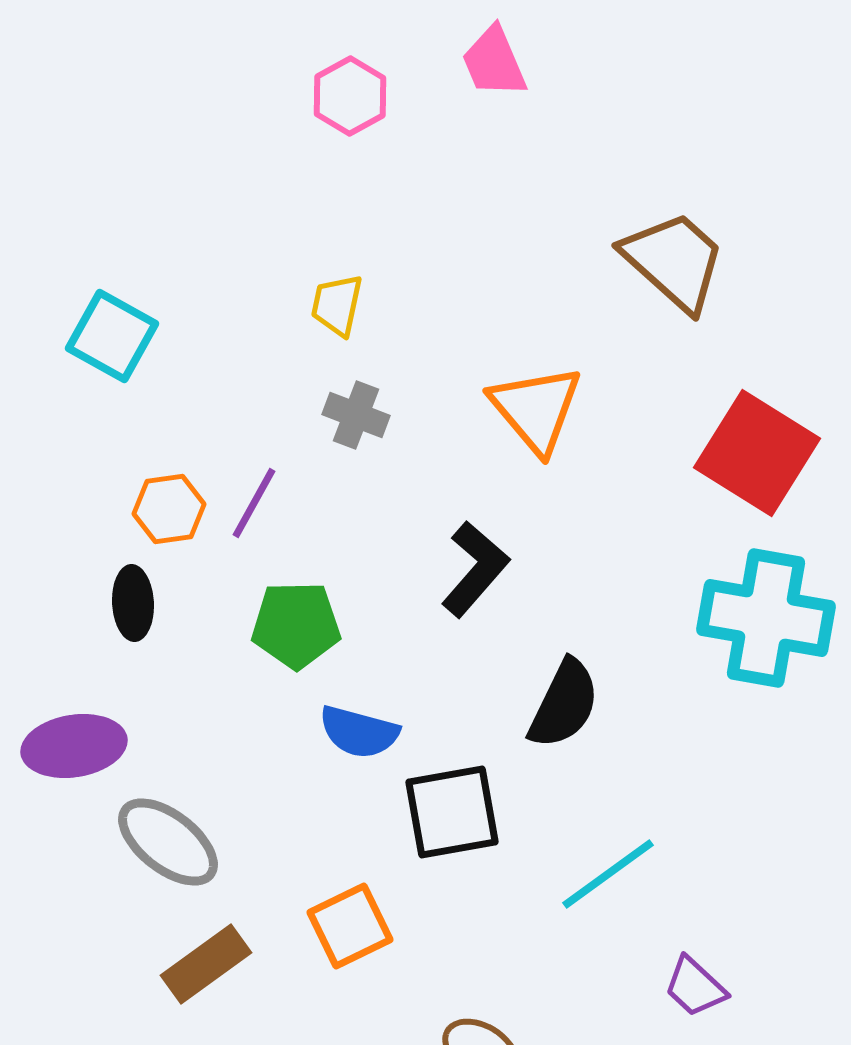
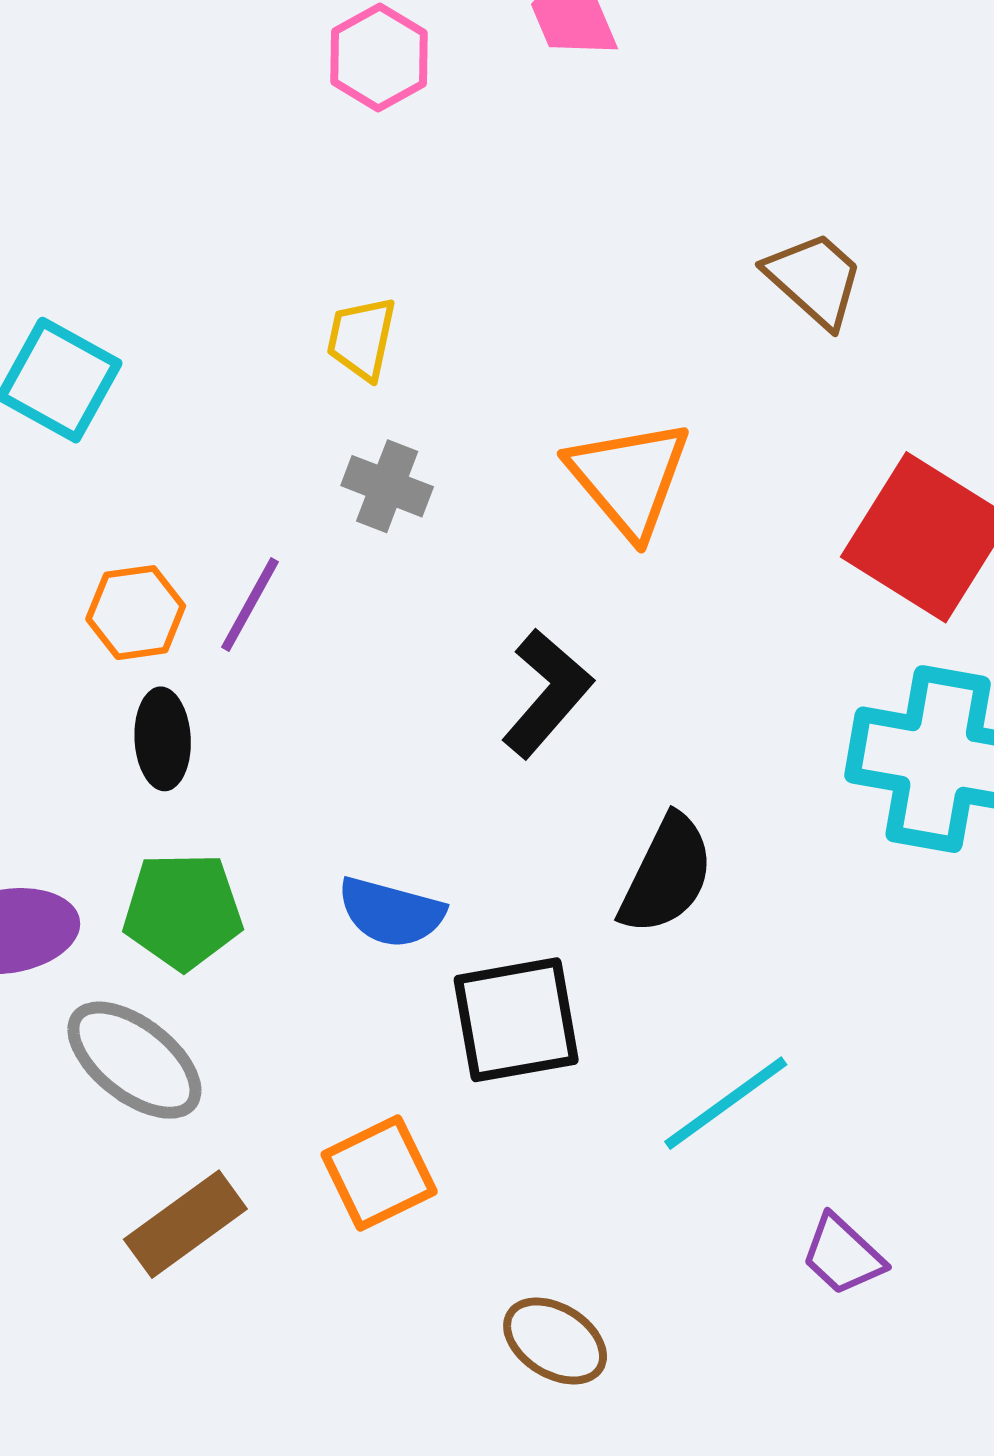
brown trapezoid: (674, 261) -> (814, 279), size x0.7
black ellipse: (133, 603) -> (163, 739), moved
green pentagon: (296, 625) -> (183, 911), moved

